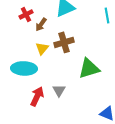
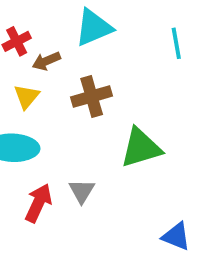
brown arrow: (41, 24) -> (46, 61), turned 32
yellow triangle: (42, 48) -> (27, 97), moved

